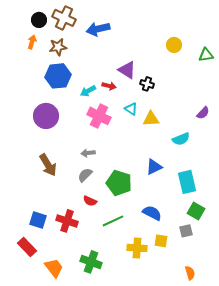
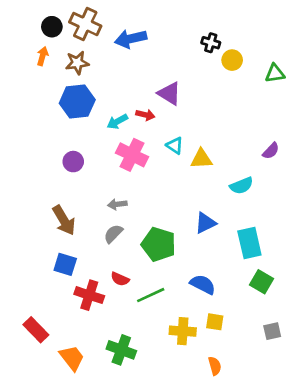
black cross: (147, 84) -> (211, 43), moved
purple circle: (46, 116) -> (73, 162), moved, size x0.6
red semicircle: (90, 201) -> (120, 279), moved
blue square: (38, 220) -> (65, 264), moved
gray square: (186, 231) -> (272, 331), moved
orange semicircle: (190, 273) -> (215, 366), moved

